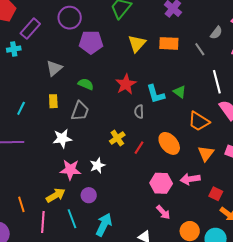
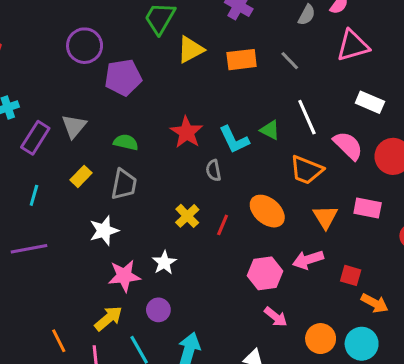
purple rectangle: (30, 29) -> (35, 138), moved
gray semicircle: (216, 33) -> (307, 15), moved
yellow triangle: (137, 44) -> (191, 50), moved, turned 30
white line: (217, 82) -> (307, 117), moved
yellow rectangle: (53, 101) -> (81, 176), turned 56

